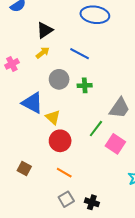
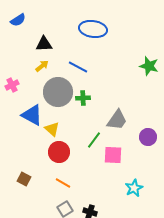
black triangle: (45, 30) -> (44, 44), turned 30
pink cross: (12, 64) -> (12, 85), moved
gray circle: (59, 79) -> (58, 92), size x1.5
pink square: (115, 144) -> (113, 155), turned -30

